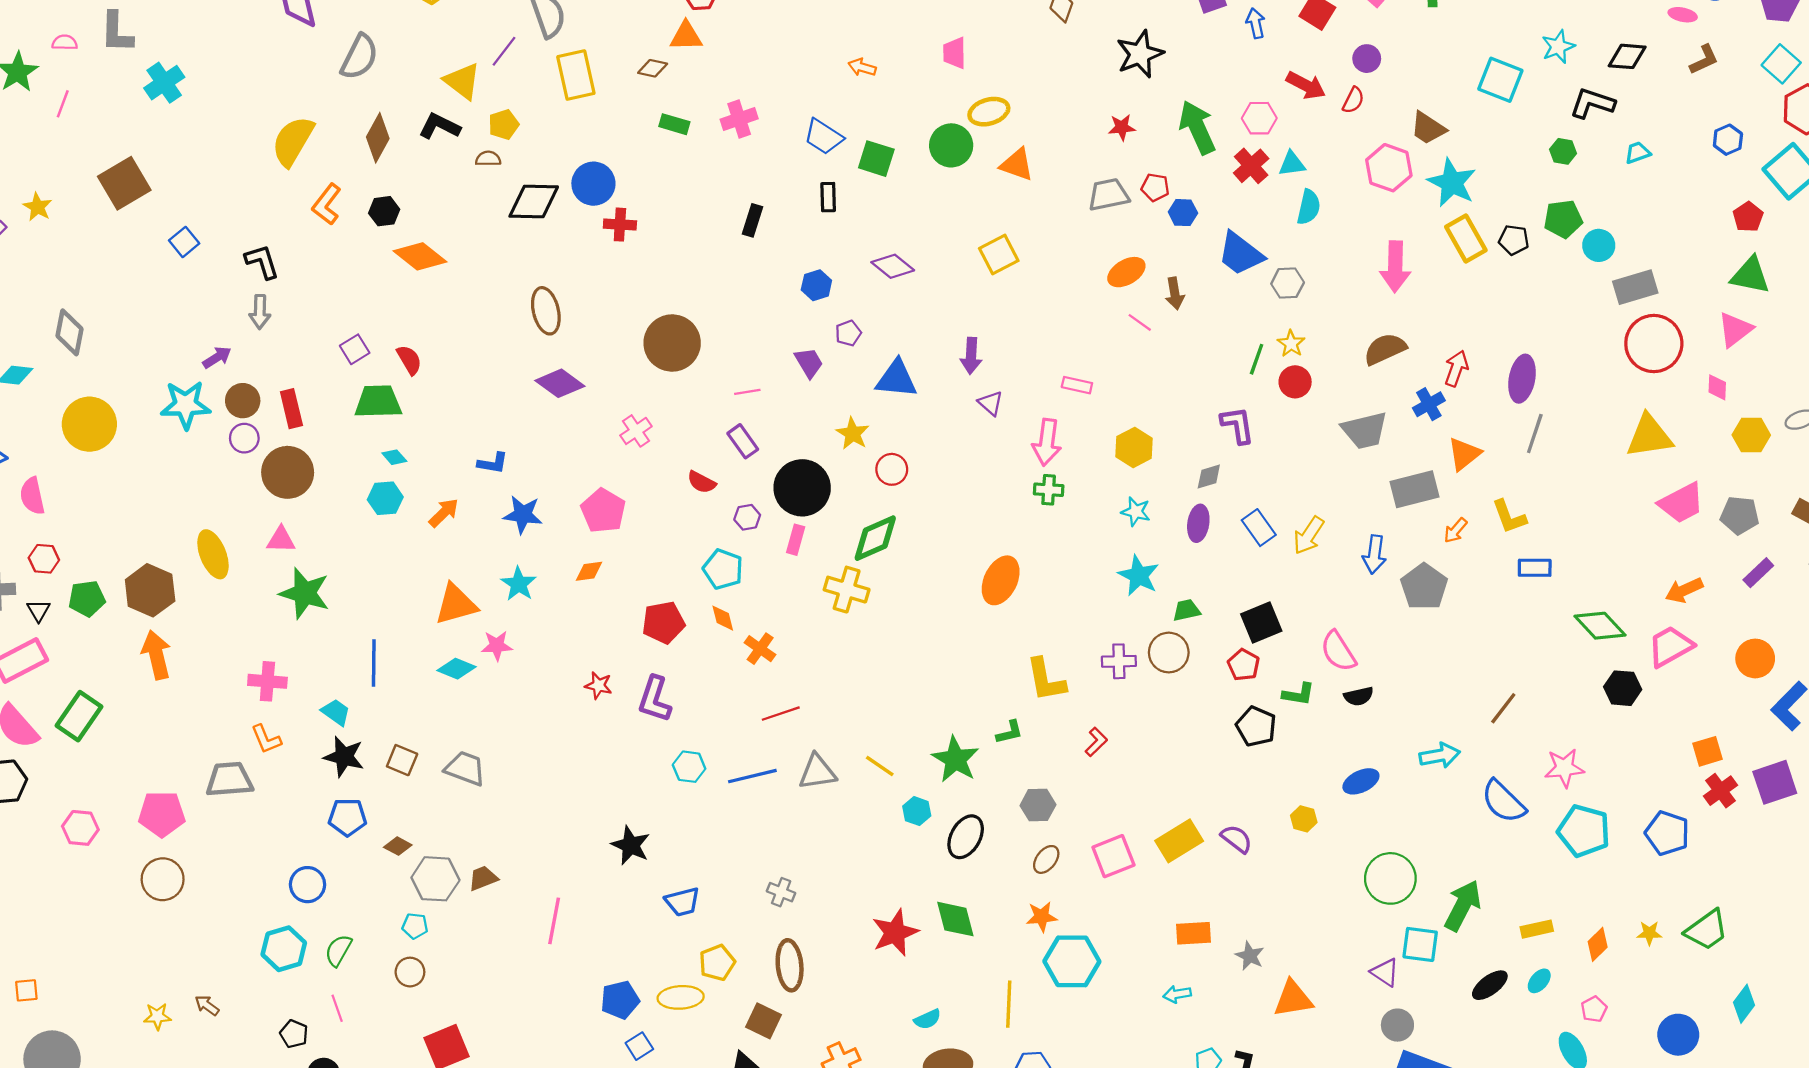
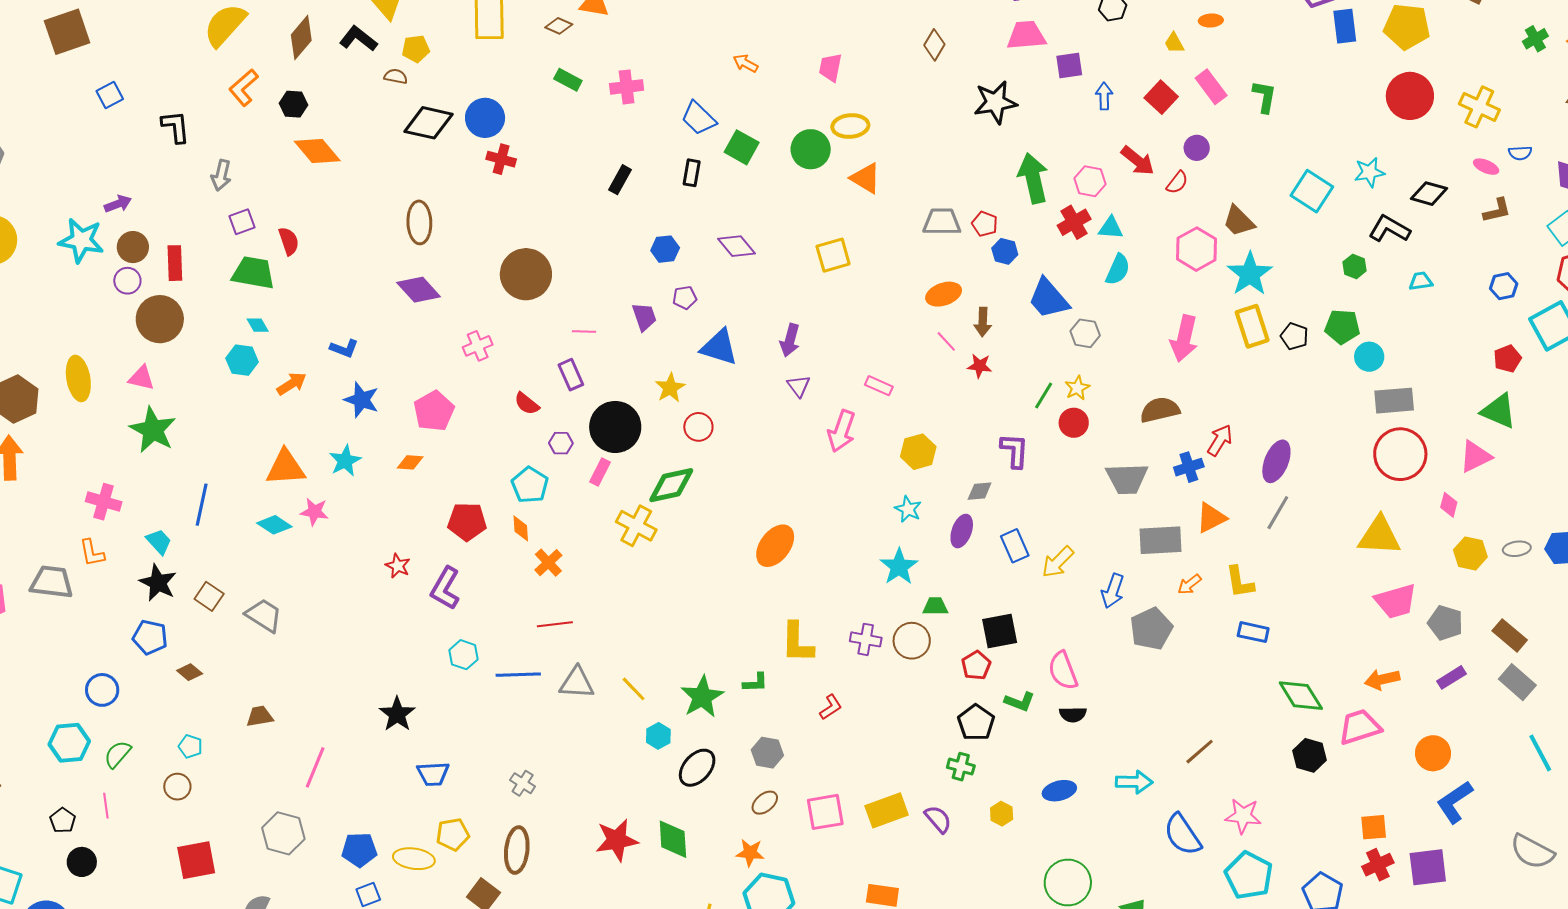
red star: (1122, 127) -> (980, 366), moved
gray arrow: (260, 312) -> (221, 175), moved
green cross: (1049, 490) -> (961, 767), moved
gray hexagon: (435, 879) -> (283, 833), moved

